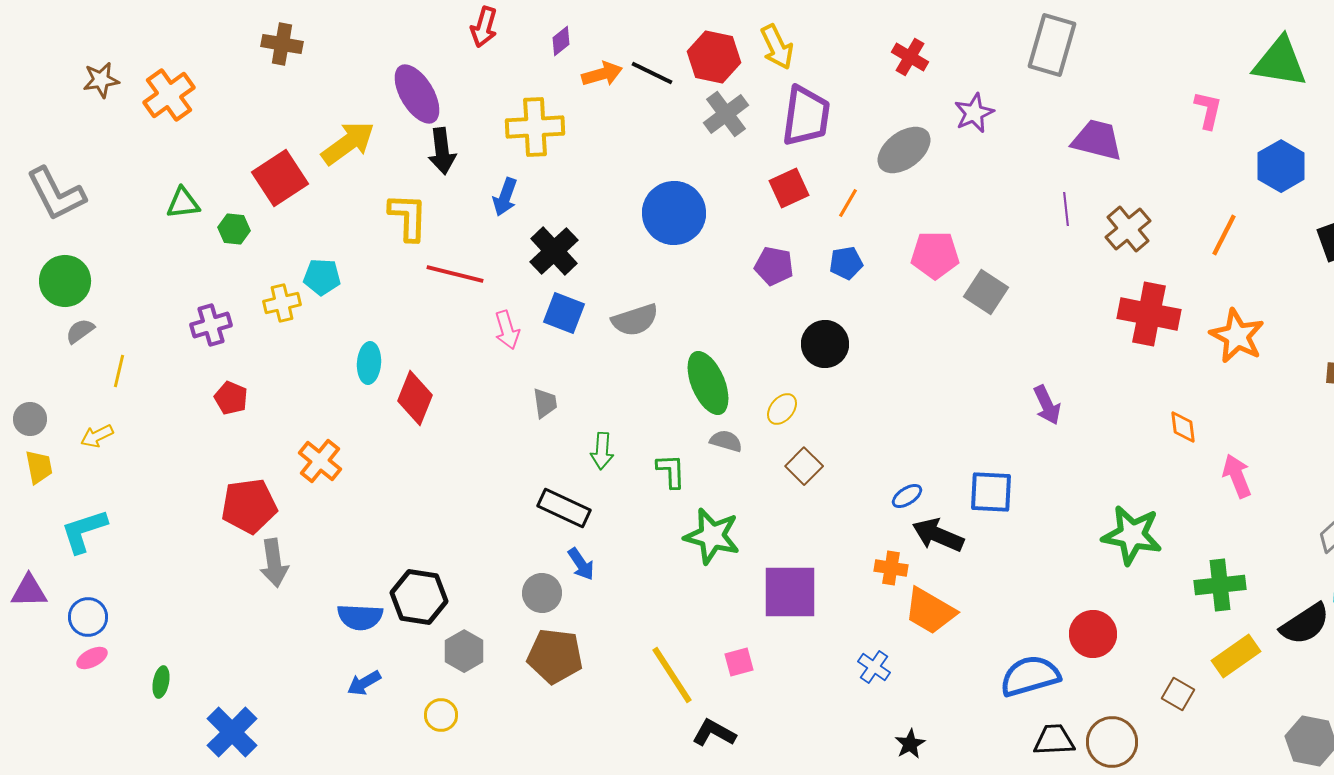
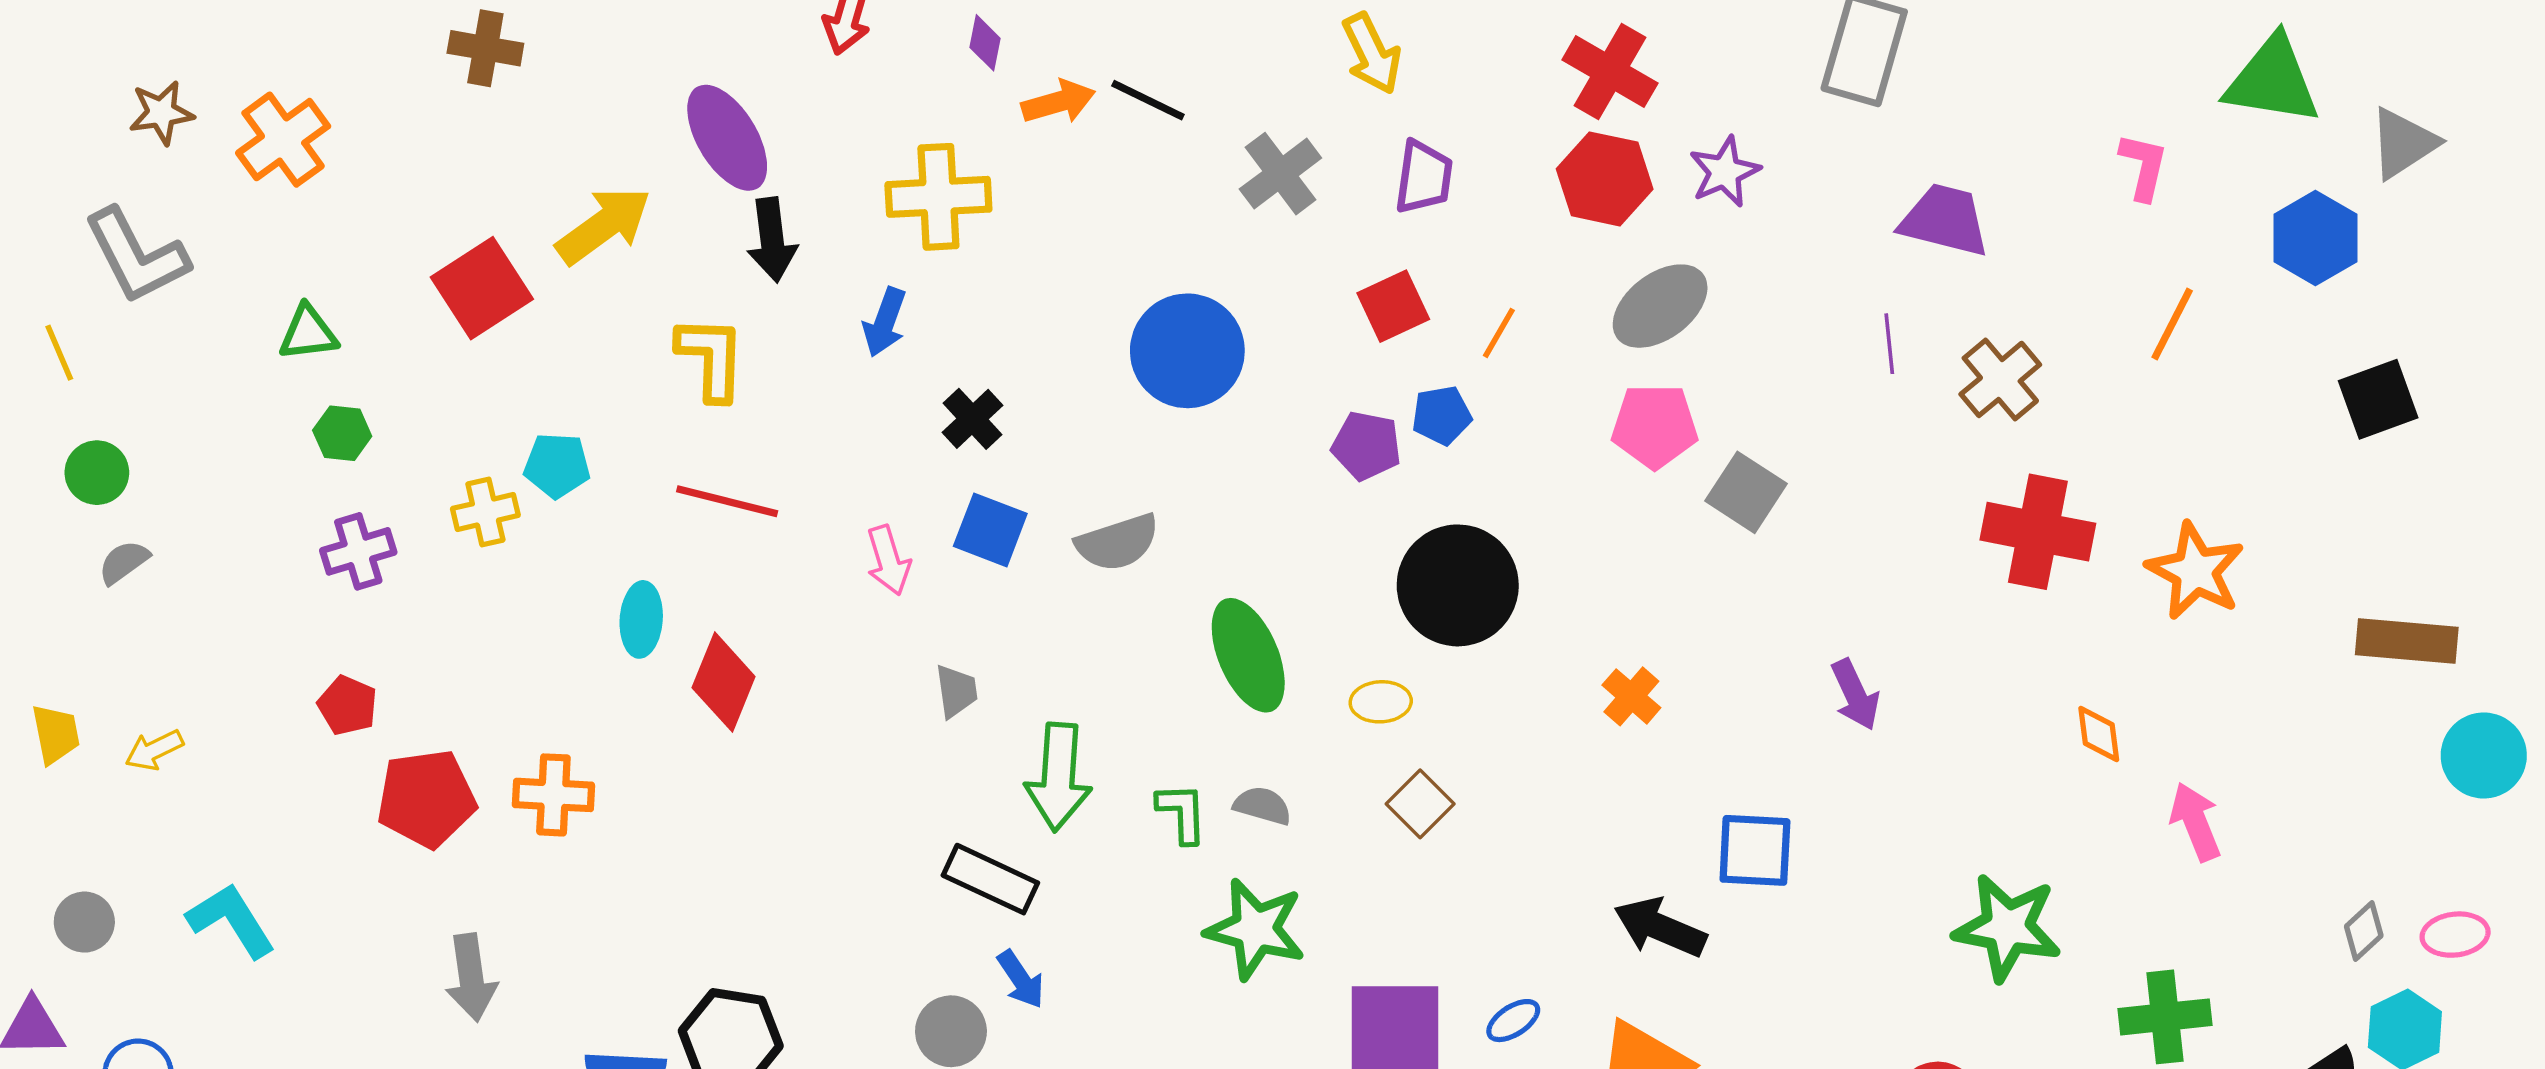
purple diamond: (561, 41) -> (985, 43), turned -40
red hexagon: (714, 57) -> (1605, 179), moved
red cross: (910, 57) -> (1610, 72), size x1.4
purple trapezoid: (806, 116) -> (1424, 177), size x0.7
gray ellipse: (904, 150) -> (1660, 306), moved
blue hexagon: (1281, 166) -> (2315, 238), moved
gray L-shape: (56, 194) -> (136, 256), moved
green hexagon: (234, 229) -> (342, 433), moved
orange line: (1224, 235) -> (2172, 324), moved
black cross: (554, 251) -> (972, 419), size x0.7
blue pentagon: (846, 263) -> (1442, 415), moved
red line: (455, 274) -> (727, 501), moved
green circle: (65, 281) -> (97, 473), size x0.7
black circle: (825, 344) -> (1458, 585), size x1.4
yellow line: (119, 371) -> (59, 353), moved, turned -36
red pentagon: (231, 398) -> (348, 705), moved
yellow ellipse: (782, 409) -> (1381, 702), turned 48
gray circle: (30, 419) -> (84, 922), moved
gray semicircle: (726, 441) -> (1263, 806), moved
green arrow: (602, 451) -> (1058, 777), size x1.6
orange cross: (320, 461) -> (553, 795), turned -36
yellow trapezoid: (39, 467) -> (56, 734), moved
blue ellipse: (907, 496) -> (1513, 1021), moved
red pentagon: (249, 506) -> (426, 798), moved
cyan L-shape: (84, 531) -> (231, 920), moved, turned 76
orange cross: (891, 568) -> (1631, 696), moved, turned 32

